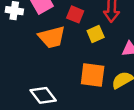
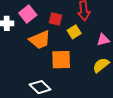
orange square: (93, 75) -> (61, 60), moved

